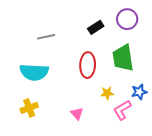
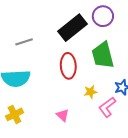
black rectangle: (96, 27) -> (72, 28), size x1.8

